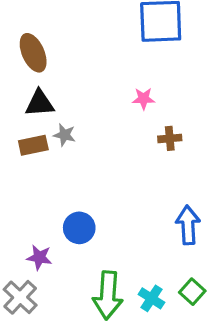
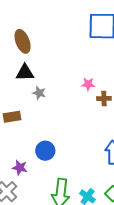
pink star: (144, 99) -> (88, 84), moved
brown rectangle: (33, 145) -> (12, 117), moved

